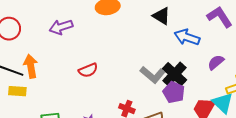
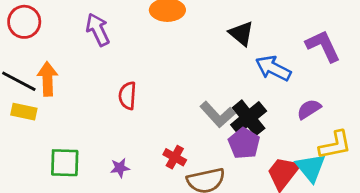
purple arrow: (61, 27) -> (98, 30), turned 75
red semicircle: (88, 70) -> (128, 96), turned 108

